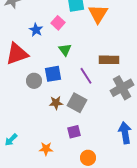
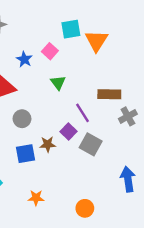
blue square: (53, 74) -> (25, 154), moved
gray cross: (122, 88) -> (128, 116), moved, size x0.7
gray square: (77, 103) -> (91, 144), moved
purple square: (74, 132) -> (69, 132), moved, turned -32

